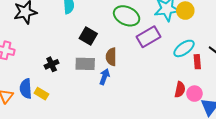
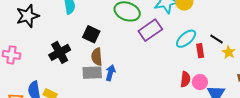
brown semicircle: (111, 57) -> (97, 57), moved
black cross: (52, 64) -> (60, 52), moved, size x1.5
gray rectangle: (85, 64) -> (92, 73), moved

